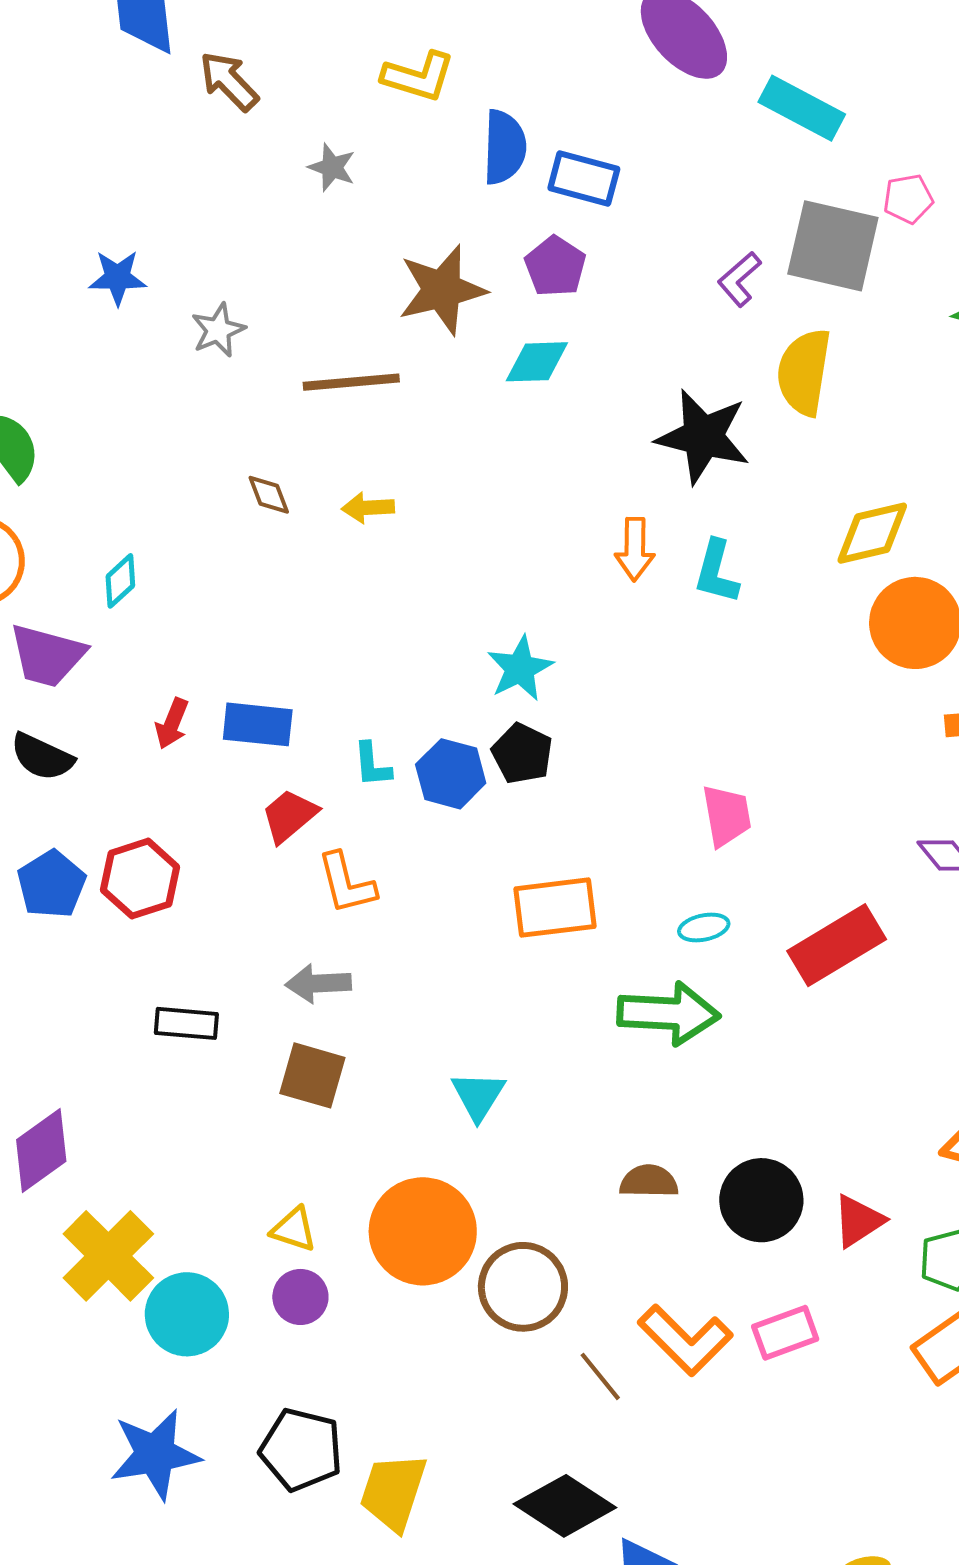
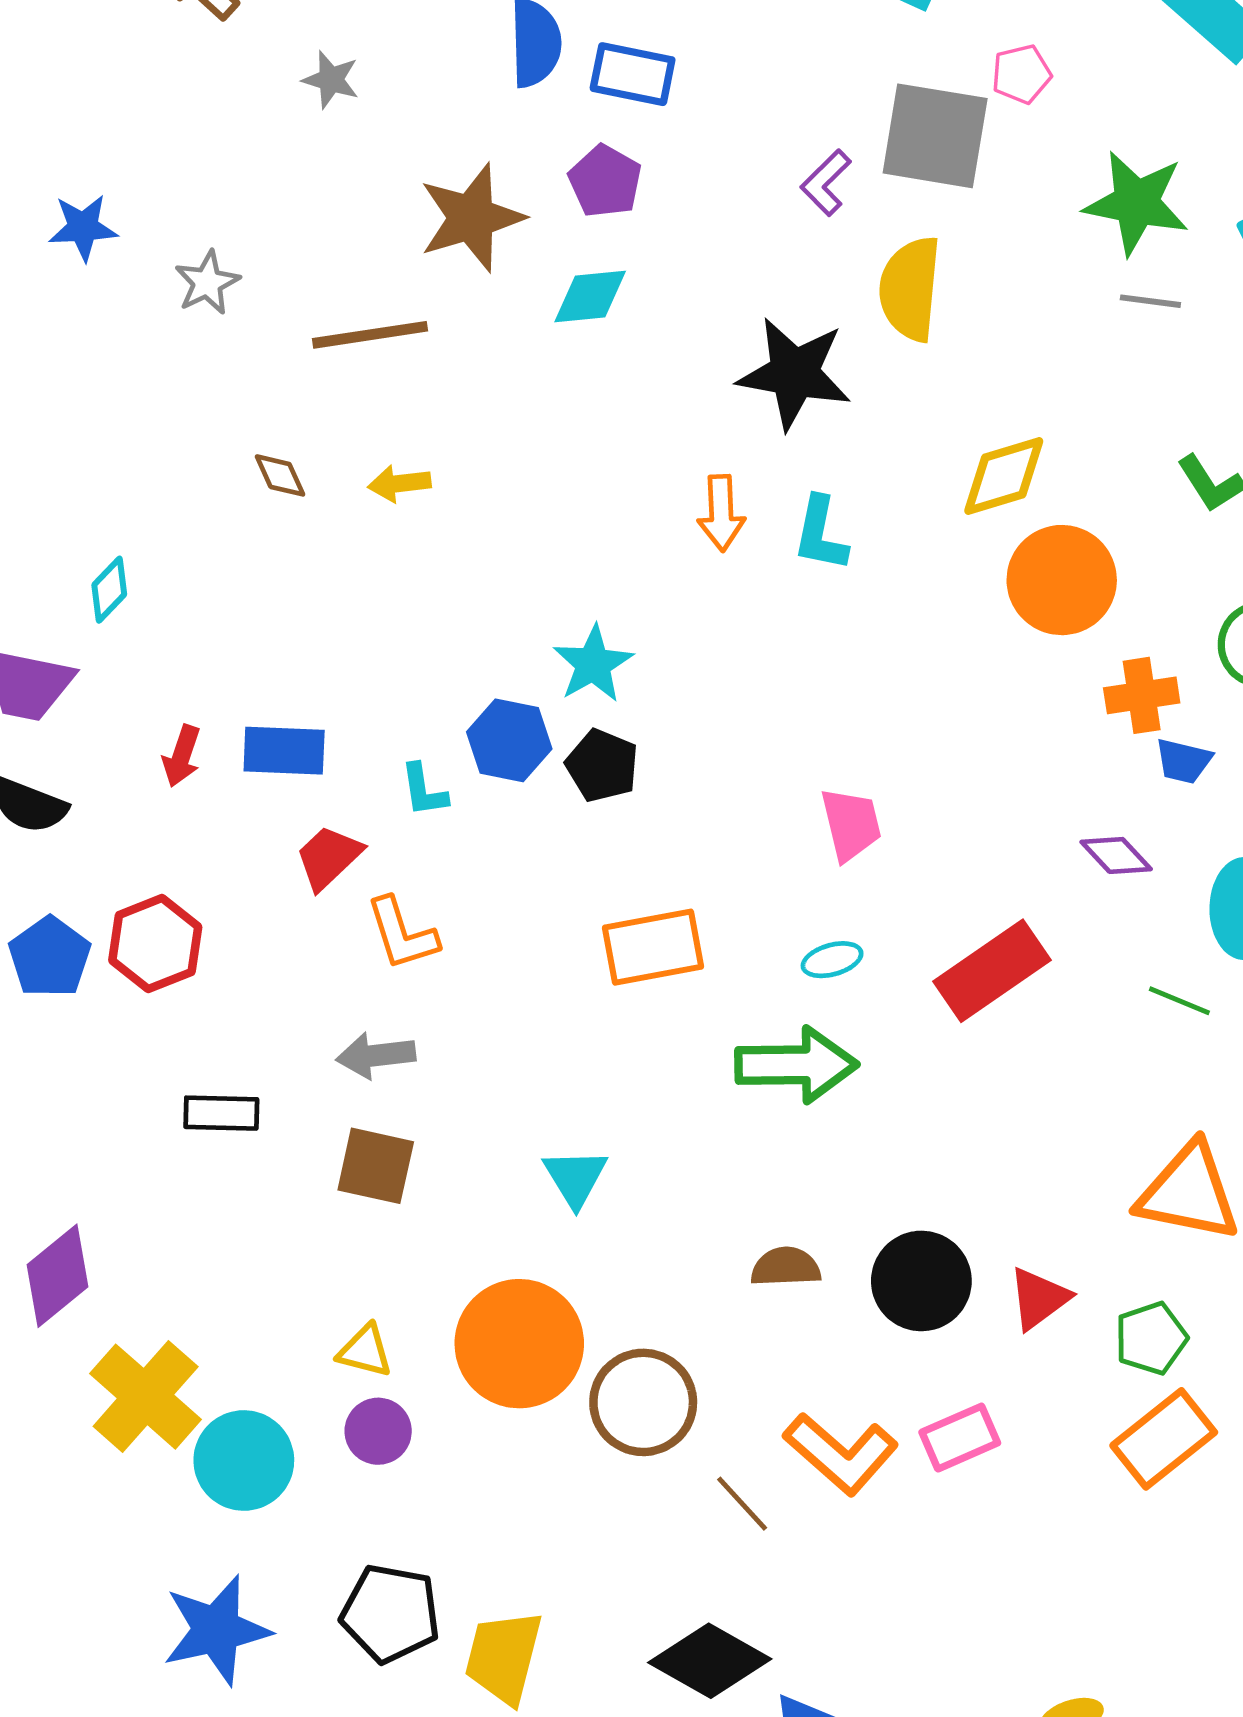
blue hexagon: (451, 774) -> (509, 740), moved

